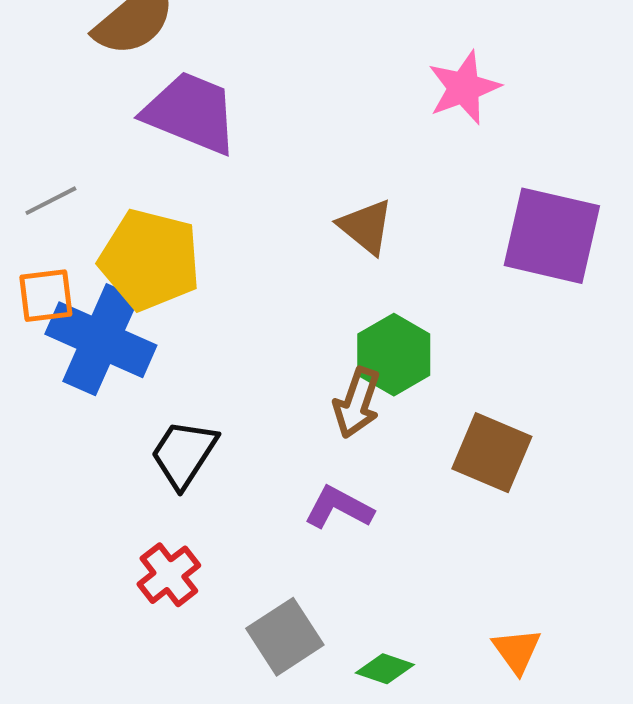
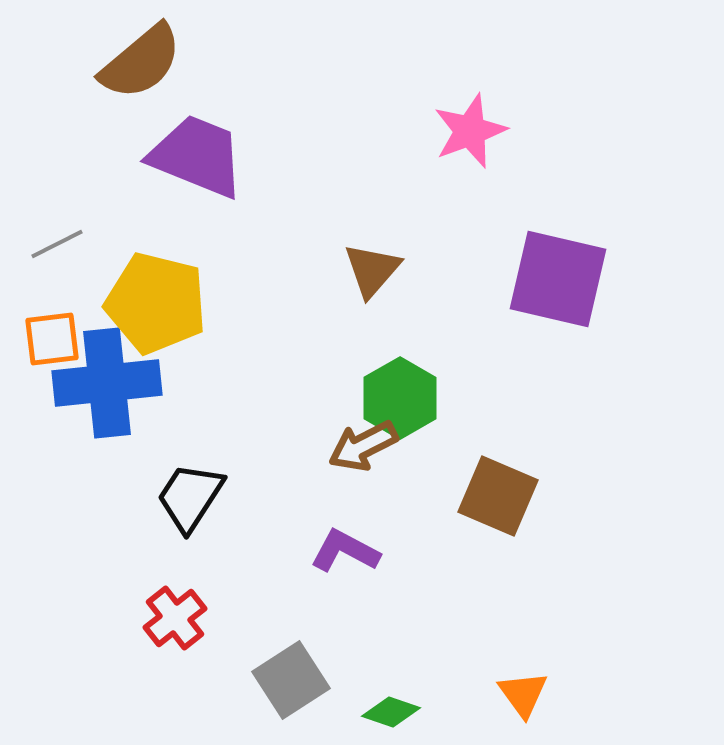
brown triangle: (366, 227) -> (372, 270), turned 32
blue cross: (101, 340) -> (107, 383), turned -30
brown arrow: (357, 403) -> (363, 446), turned 44

